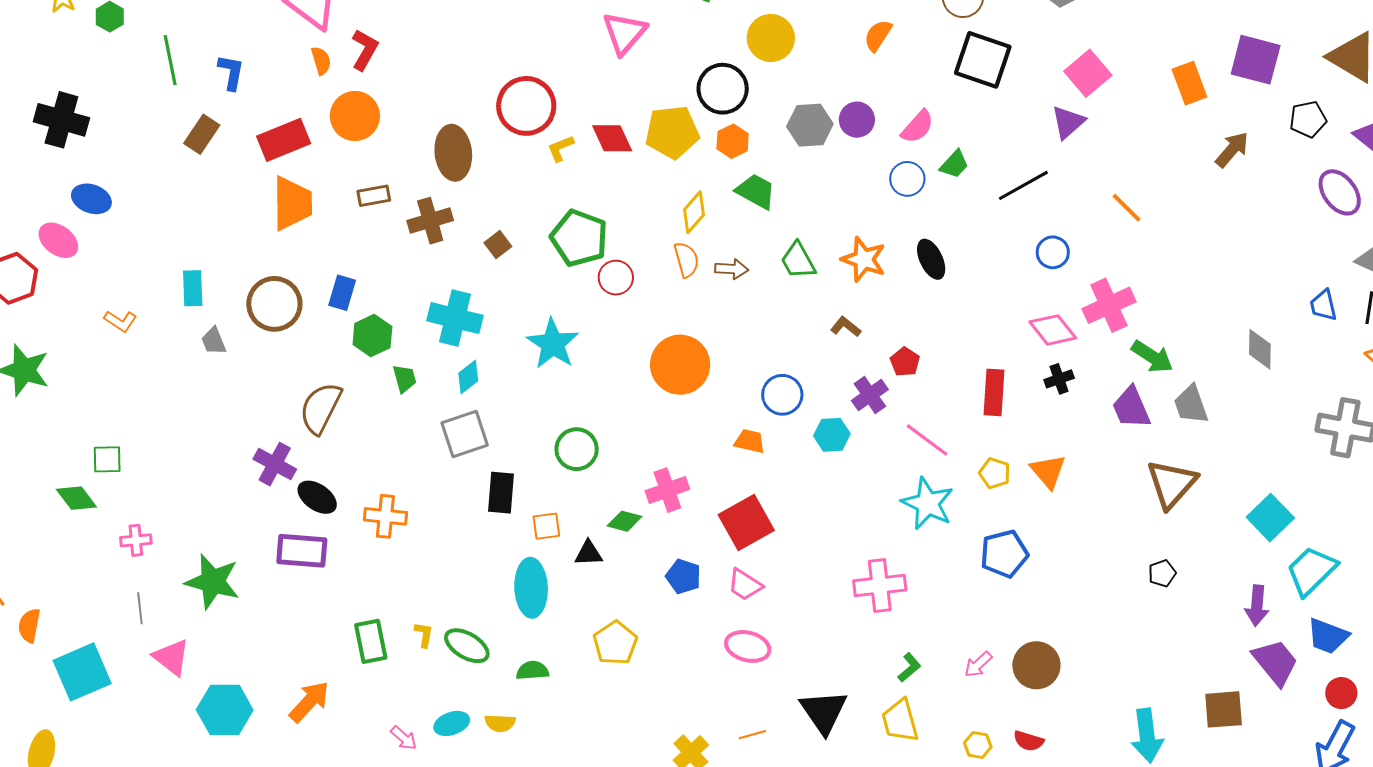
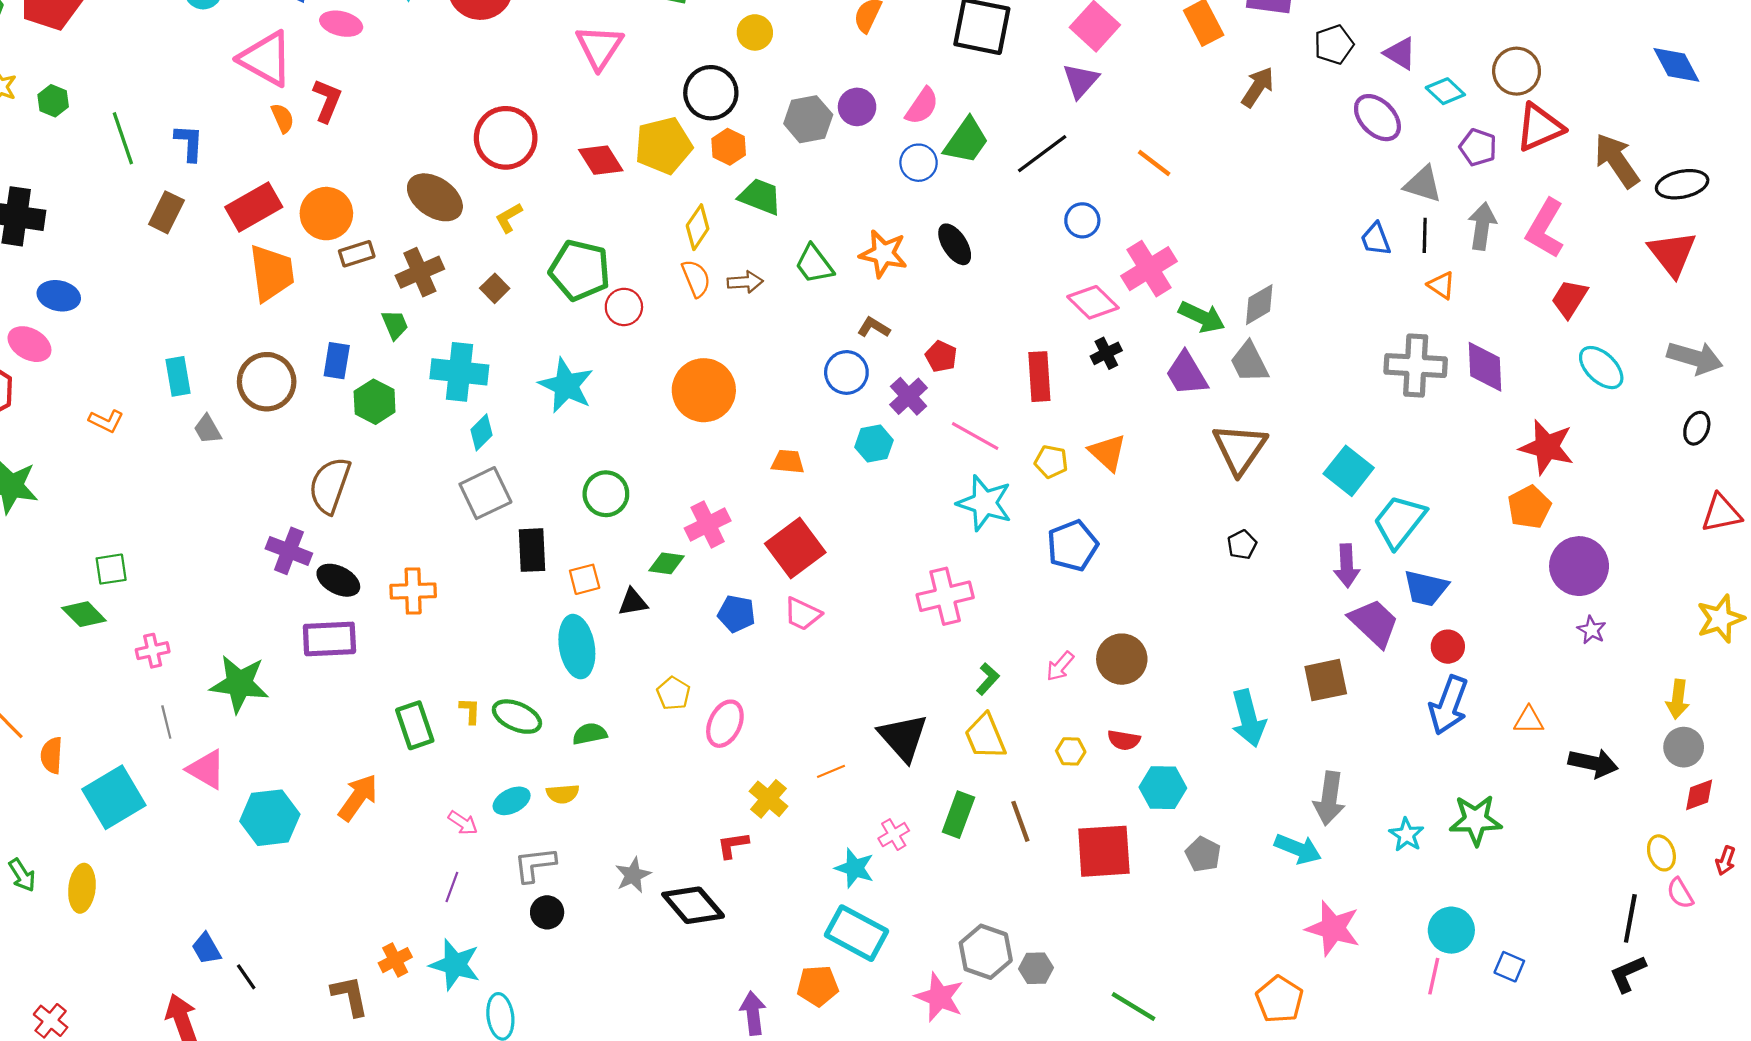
yellow circle: (771, 38) -> (755, 32), size x0.7
orange circle: (355, 116) -> (326, 214), moved
yellow L-shape: (561, 148) -> (509, 218), moved
brown ellipse: (453, 153) -> (435, 197), turned -42
green trapezoid: (954, 164) -> (966, 141), size x1.5
gray diamond: (1260, 349) -> (1259, 305), moved, turned 66
green trapezoid: (405, 379) -> (395, 325), moved
blue circle: (782, 395) -> (846, 372), moved
yellow pentagon: (615, 643) -> (673, 693), size x0.7
pink ellipse: (748, 646) -> (725, 724), moved, turned -72

